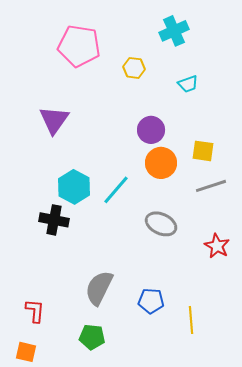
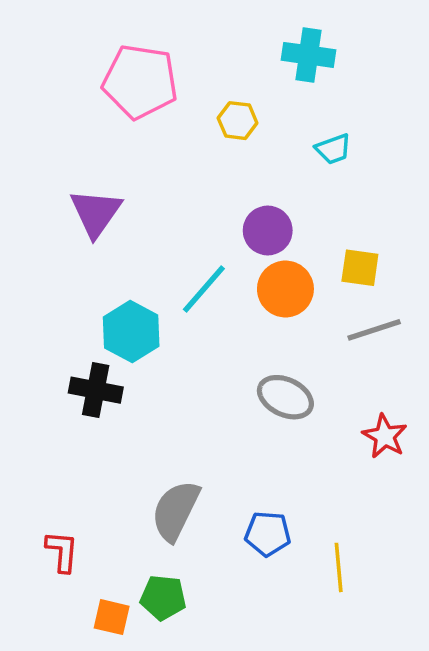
cyan cross: (174, 31) -> (308, 55), turned 32
cyan line: (116, 190) -> (204, 289), moved
orange square: (26, 352) -> (112, 617), moved

